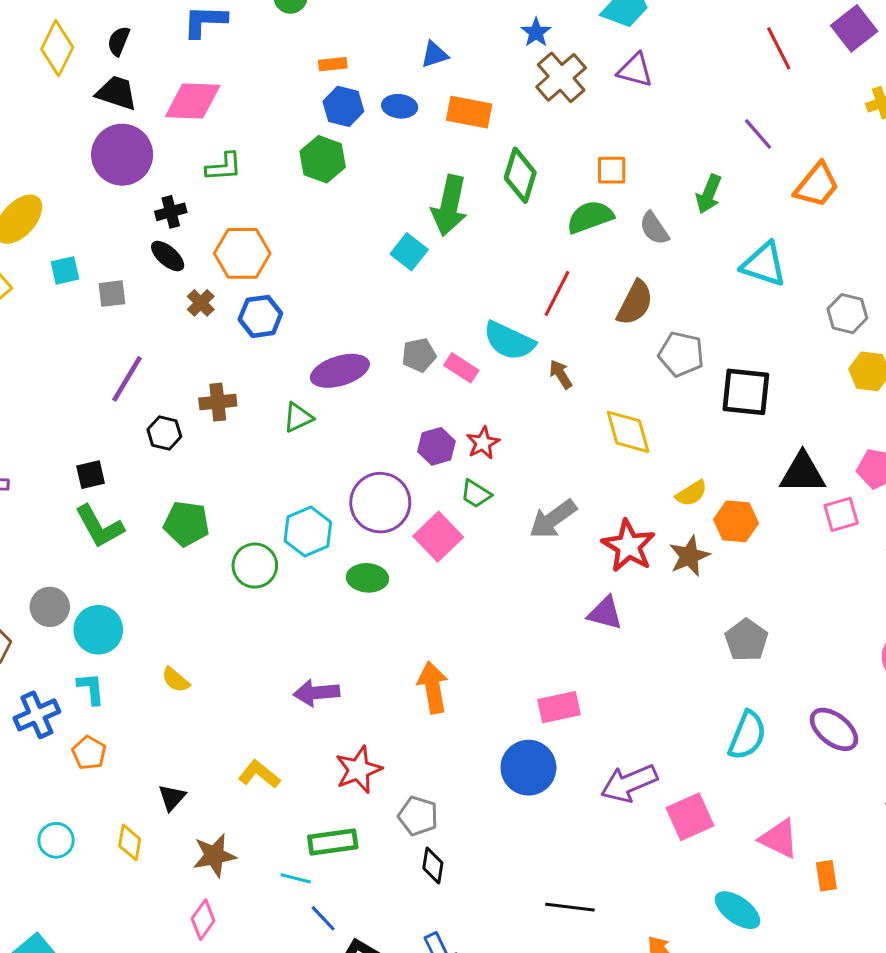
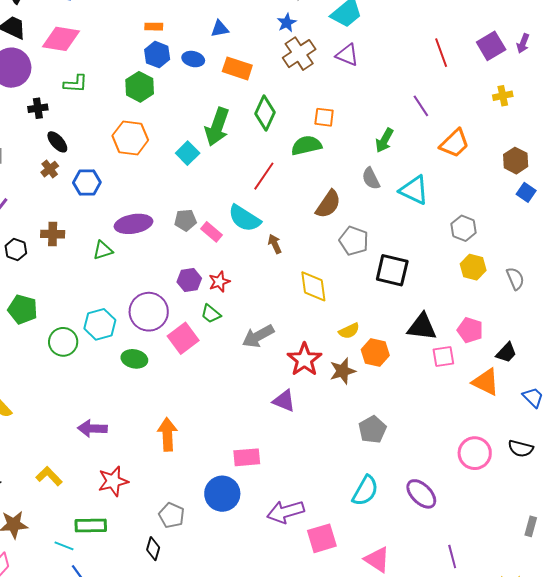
gray semicircle: (654, 228) -> (371, 179), moved
orange hexagon: (242, 253) -> (130, 138), moved
black ellipse: (168, 256) -> (57, 142), moved
red line: (557, 293) -> (264, 176), moved
gray pentagon: (418, 816) -> (172, 515), moved

